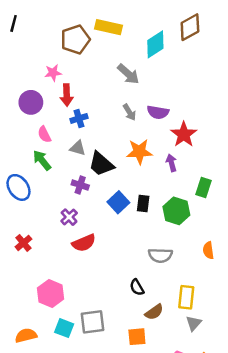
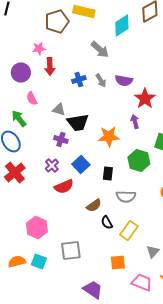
blue cross: (79, 118) -> (79, 80), moved
orange star: (139, 152) -> (109, 136), moved
green arrow: (42, 160) -> (19, 118), moved
black trapezoid: (101, 164) -> (78, 122), turned -50
blue square: (118, 202) -> (81, 164), moved
black rectangle: (143, 203) -> (108, 174), moved
red cross: (23, 243) -> (15, 172), moved, size x1.5
yellow rectangle: (186, 297) -> (129, 230), moved, turned 30
brown semicircle: (154, 312) -> (94, 206), moved
cyan square: (64, 328) -> (39, 262), moved
orange square: (137, 337) -> (118, 262), moved

